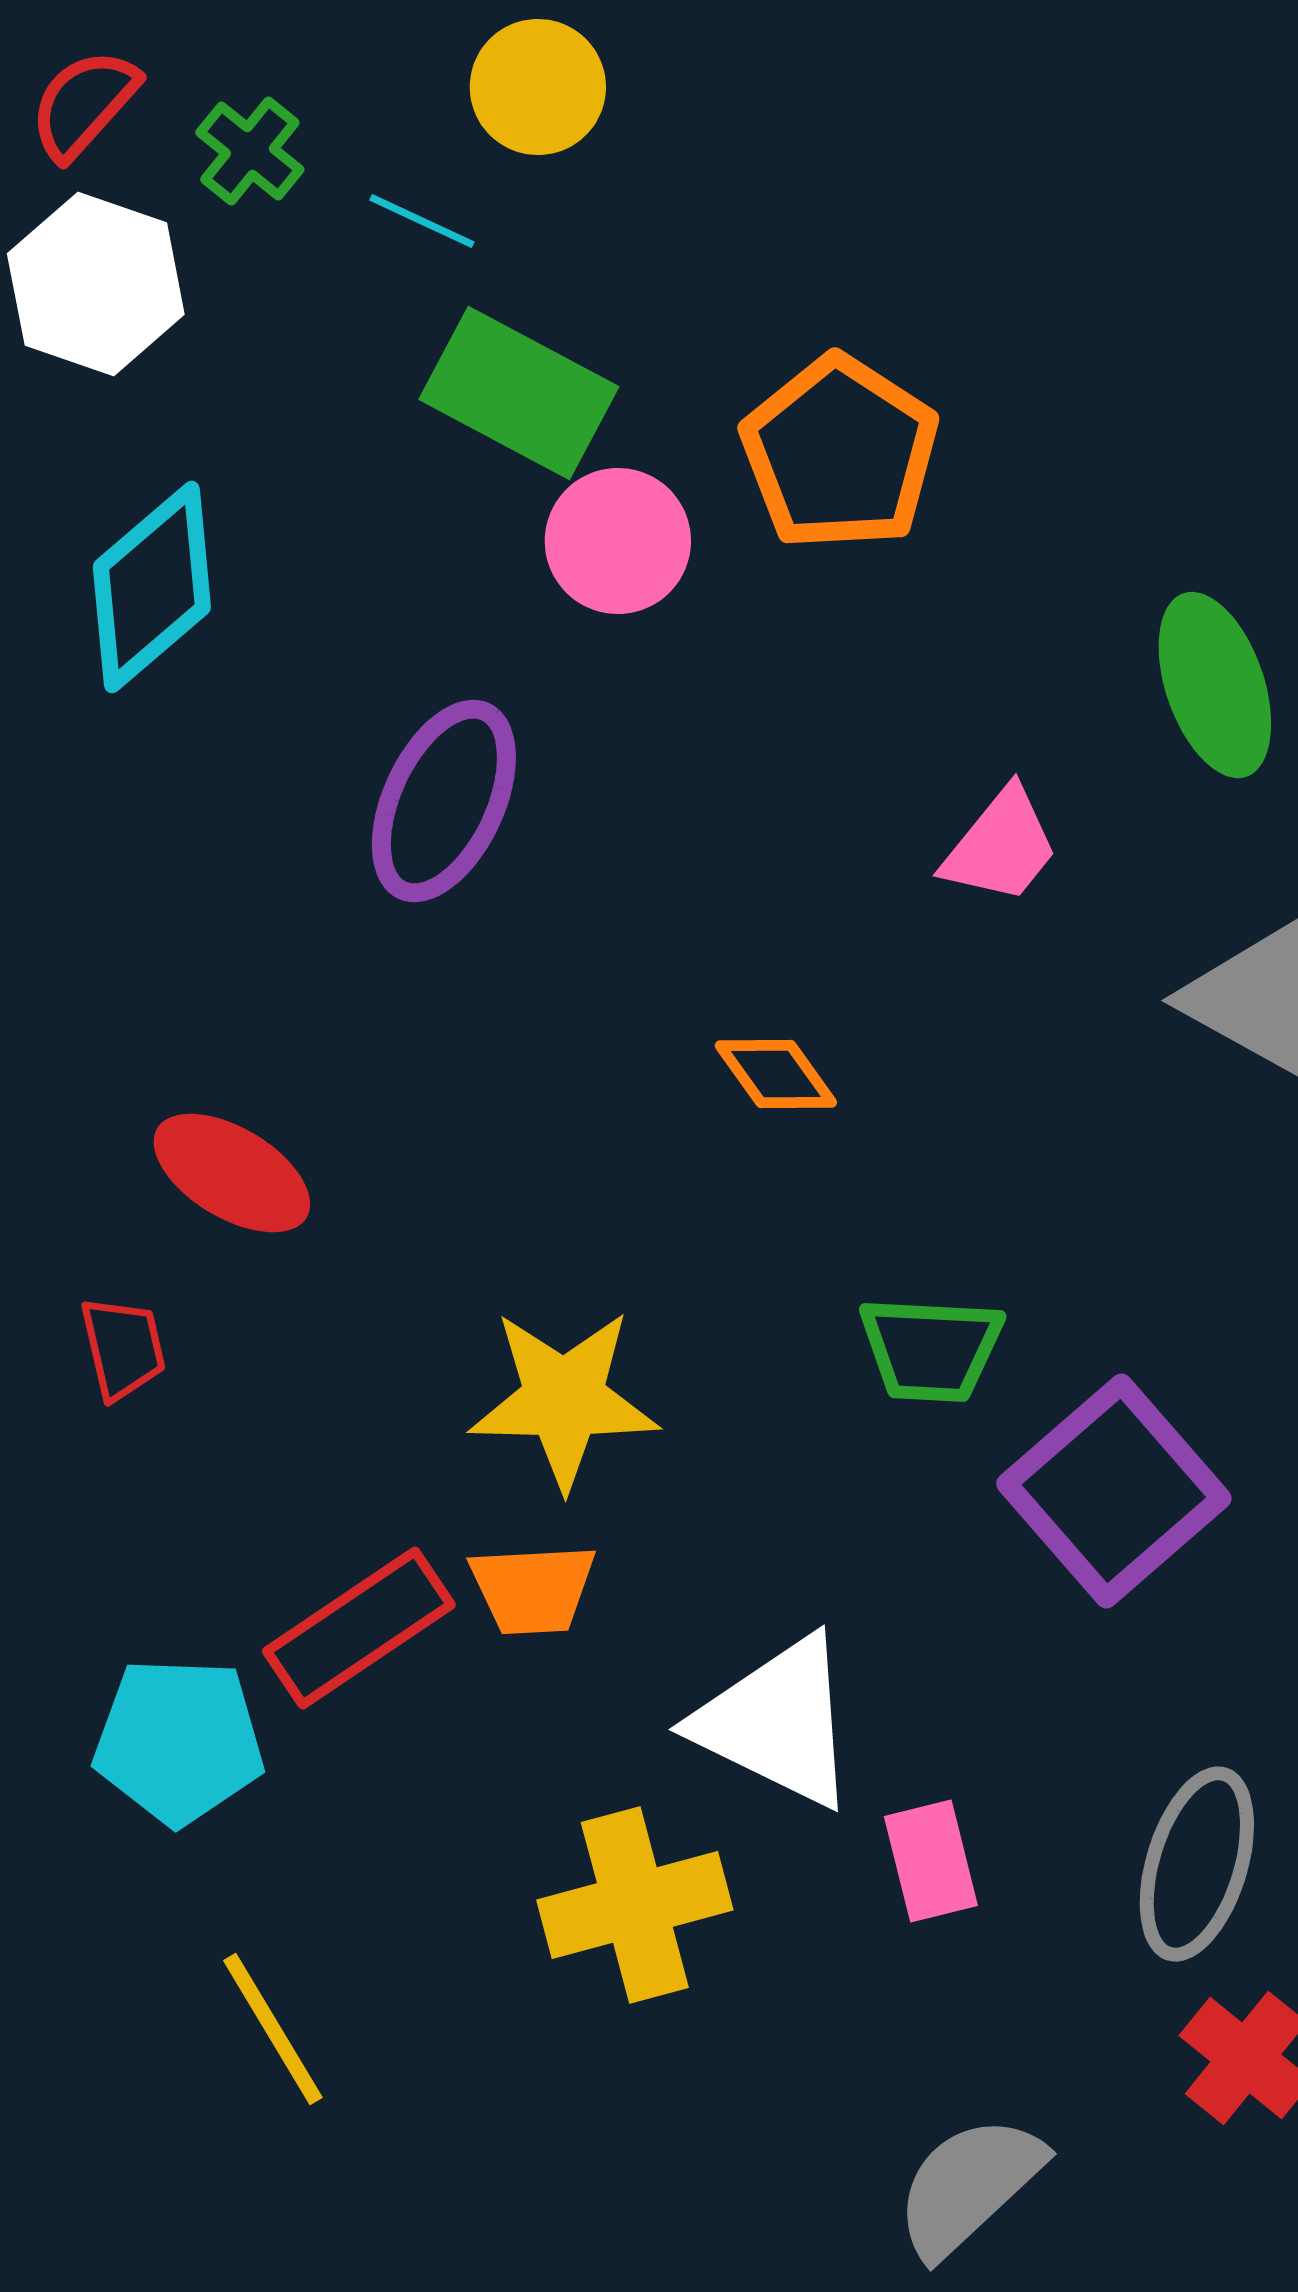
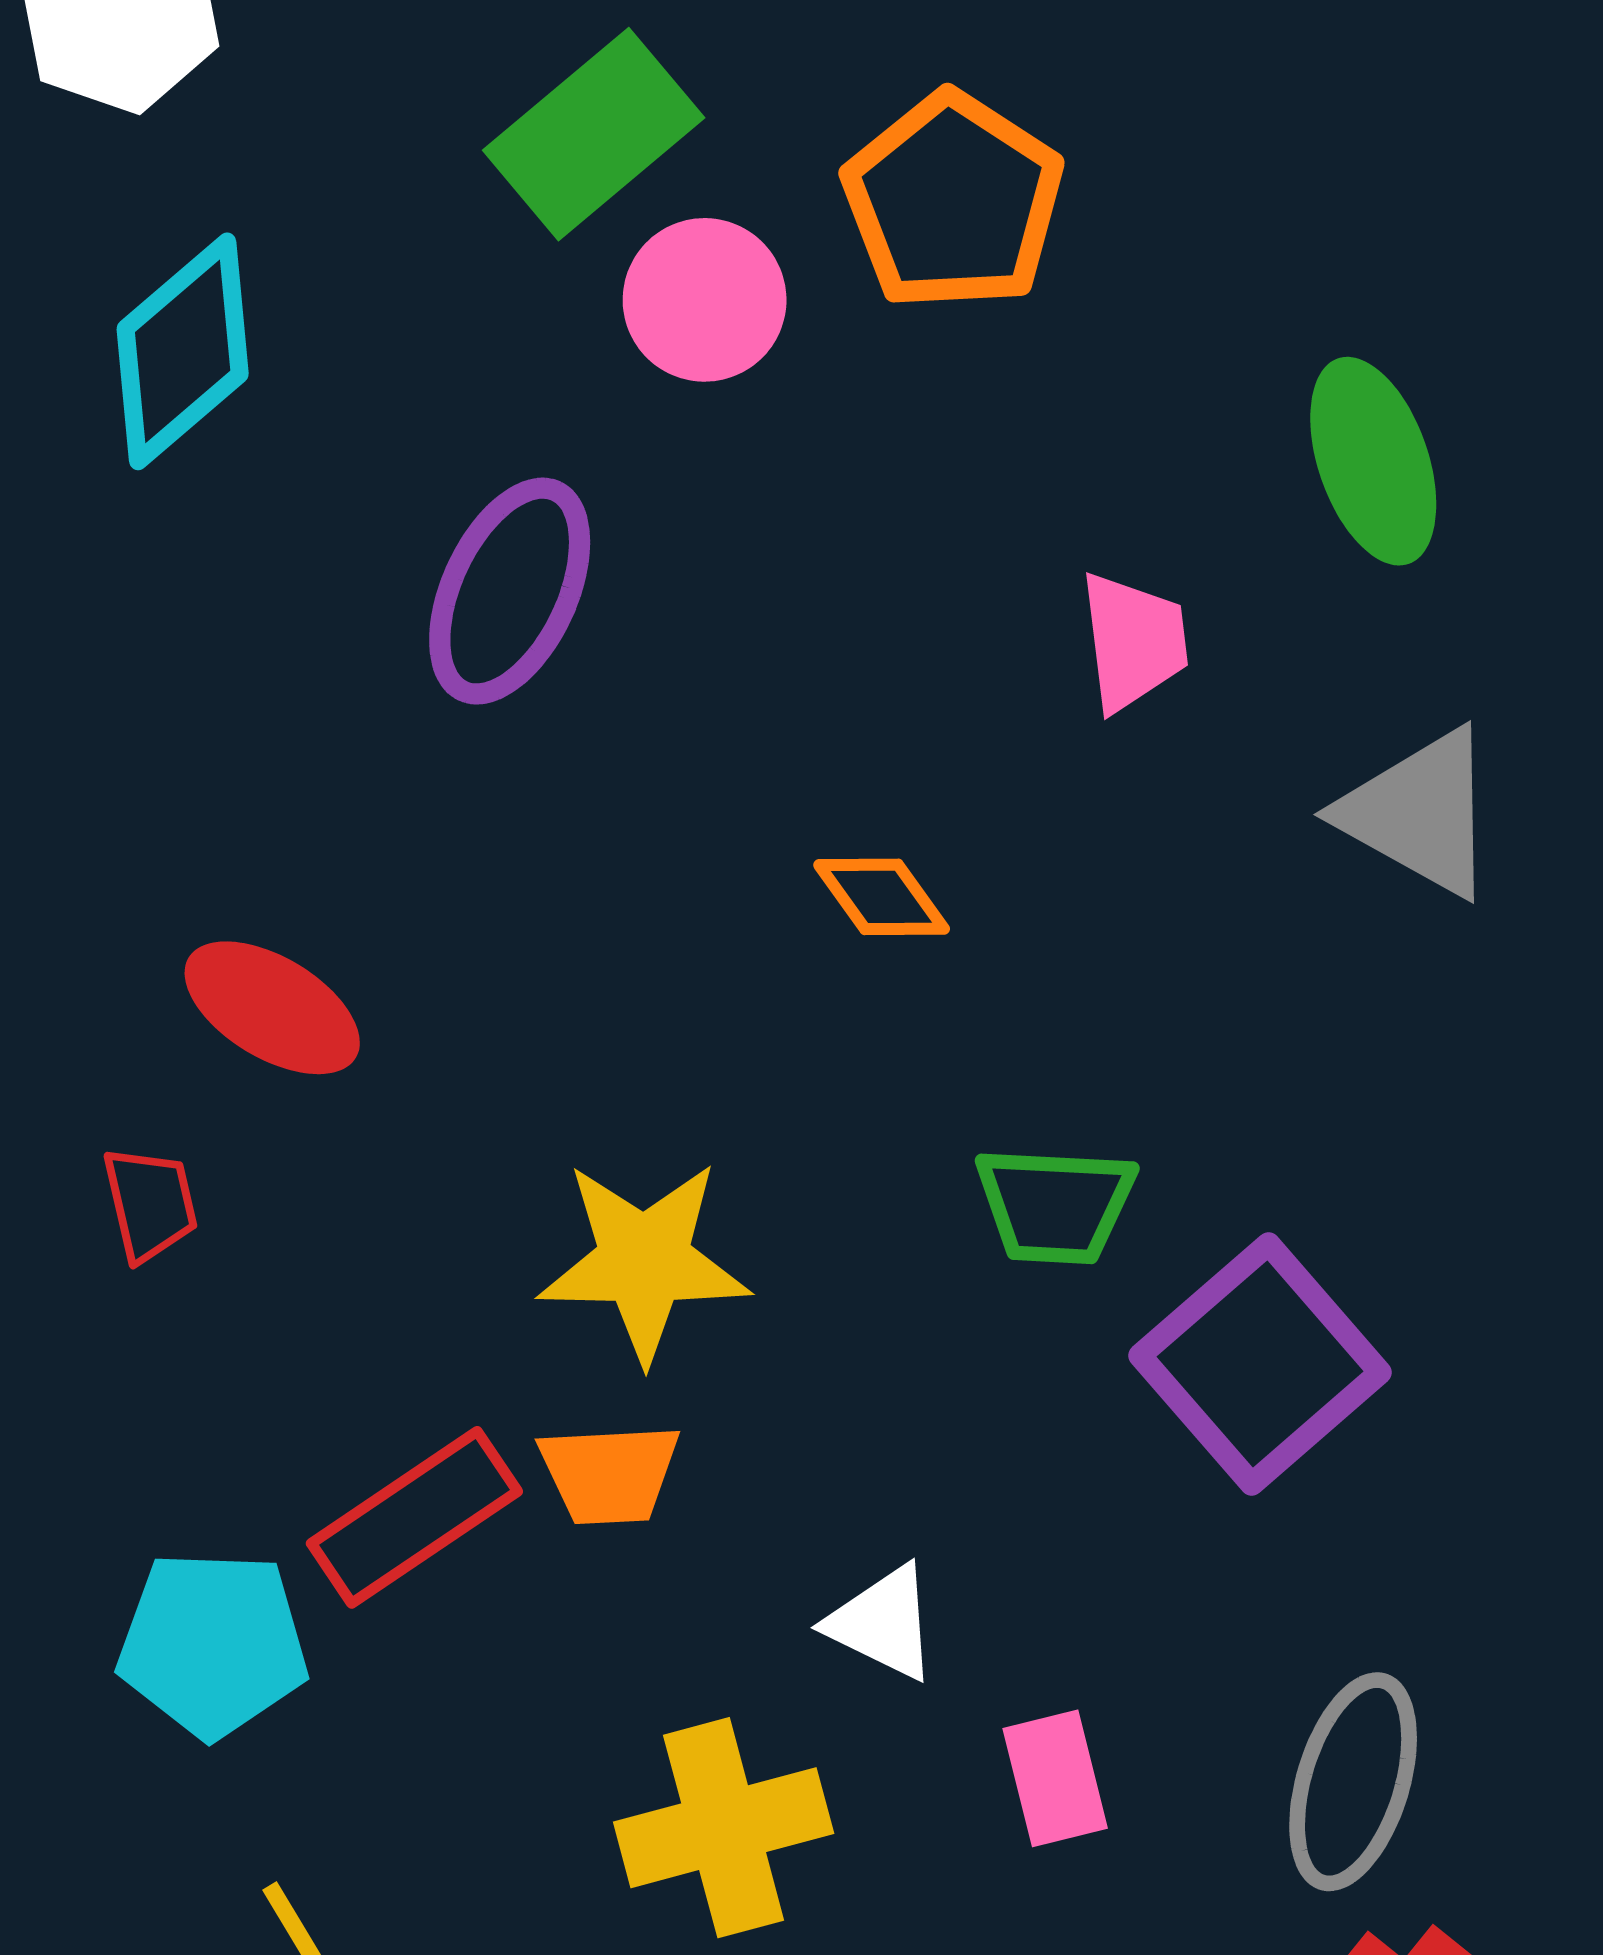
green rectangle: (519, 393) -> (594, 134), turned -68
pink trapezoid: (1001, 846) -> (1134, 641), turned -46
white triangle: (777, 1722) -> (883, 1623), size x0.6

